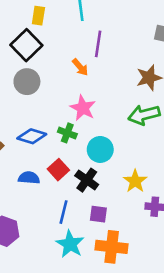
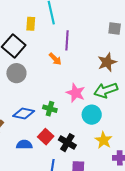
yellow rectangle: (38, 16) -> (31, 24), moved
pink star: (83, 108) -> (76, 93), moved
cyan circle: (100, 149) -> (92, 115), moved

